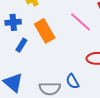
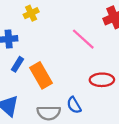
orange rectangle: (45, 31) -> (41, 75), moved

